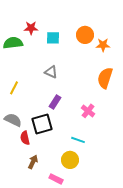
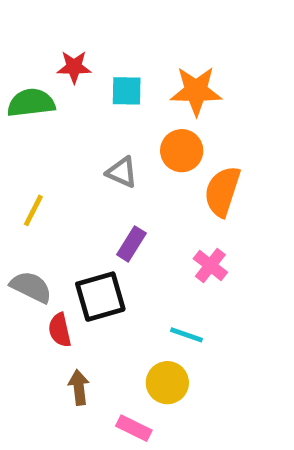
orange circle: (85, 35) -> (182, 151), moved
orange star: (103, 45) -> (196, 91), moved, size x1.5
orange semicircle: (105, 78) -> (222, 191), moved
brown arrow: (33, 162) -> (79, 387), turned -32

